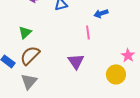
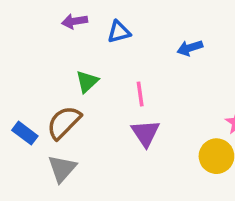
green triangle: (25, 32) -> (87, 82), moved
pink line: (88, 32) -> (140, 94), moved

